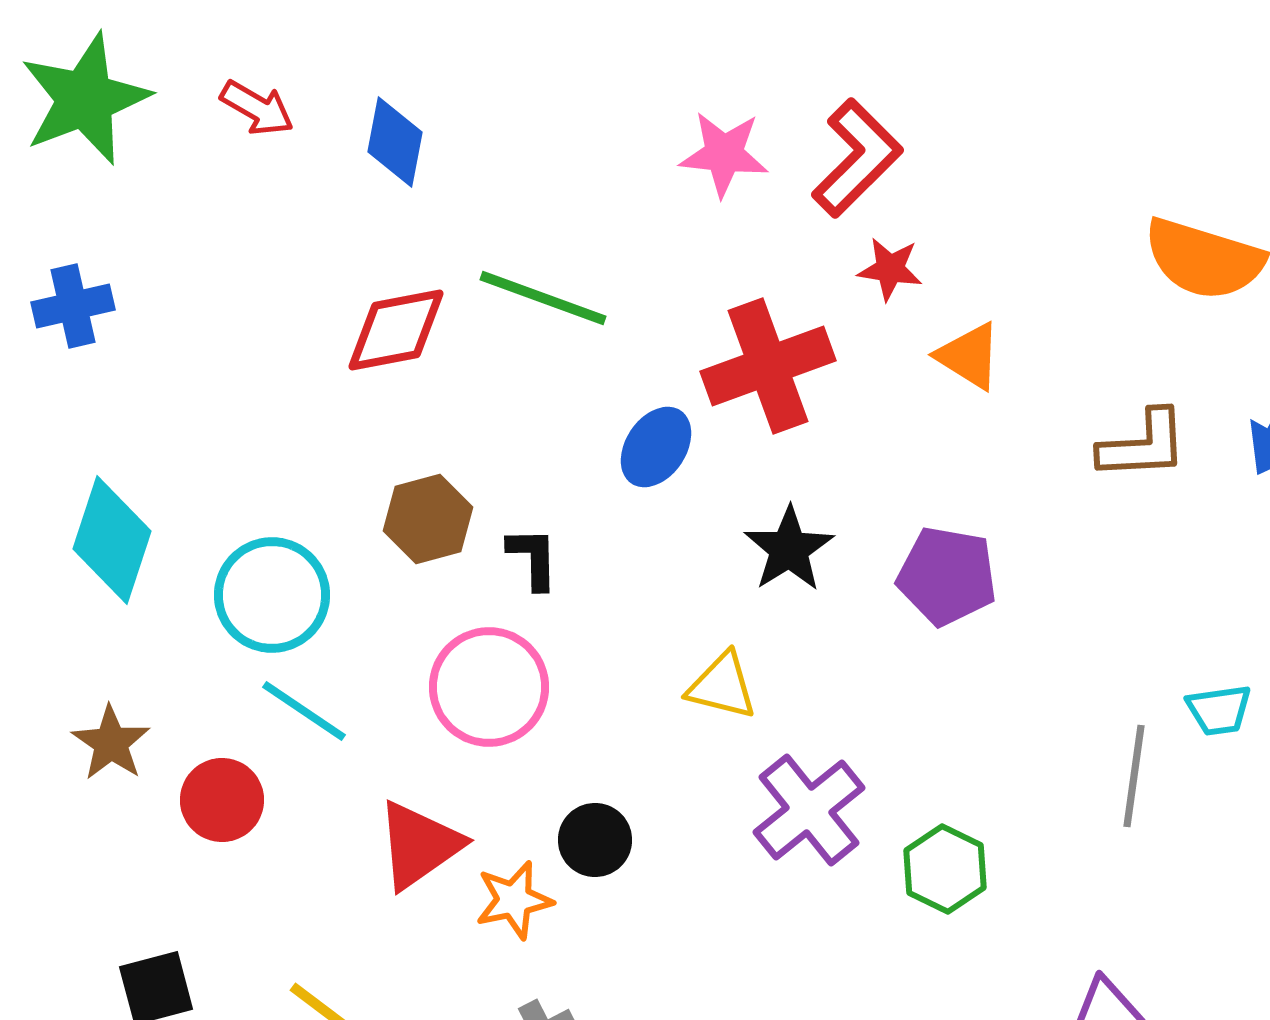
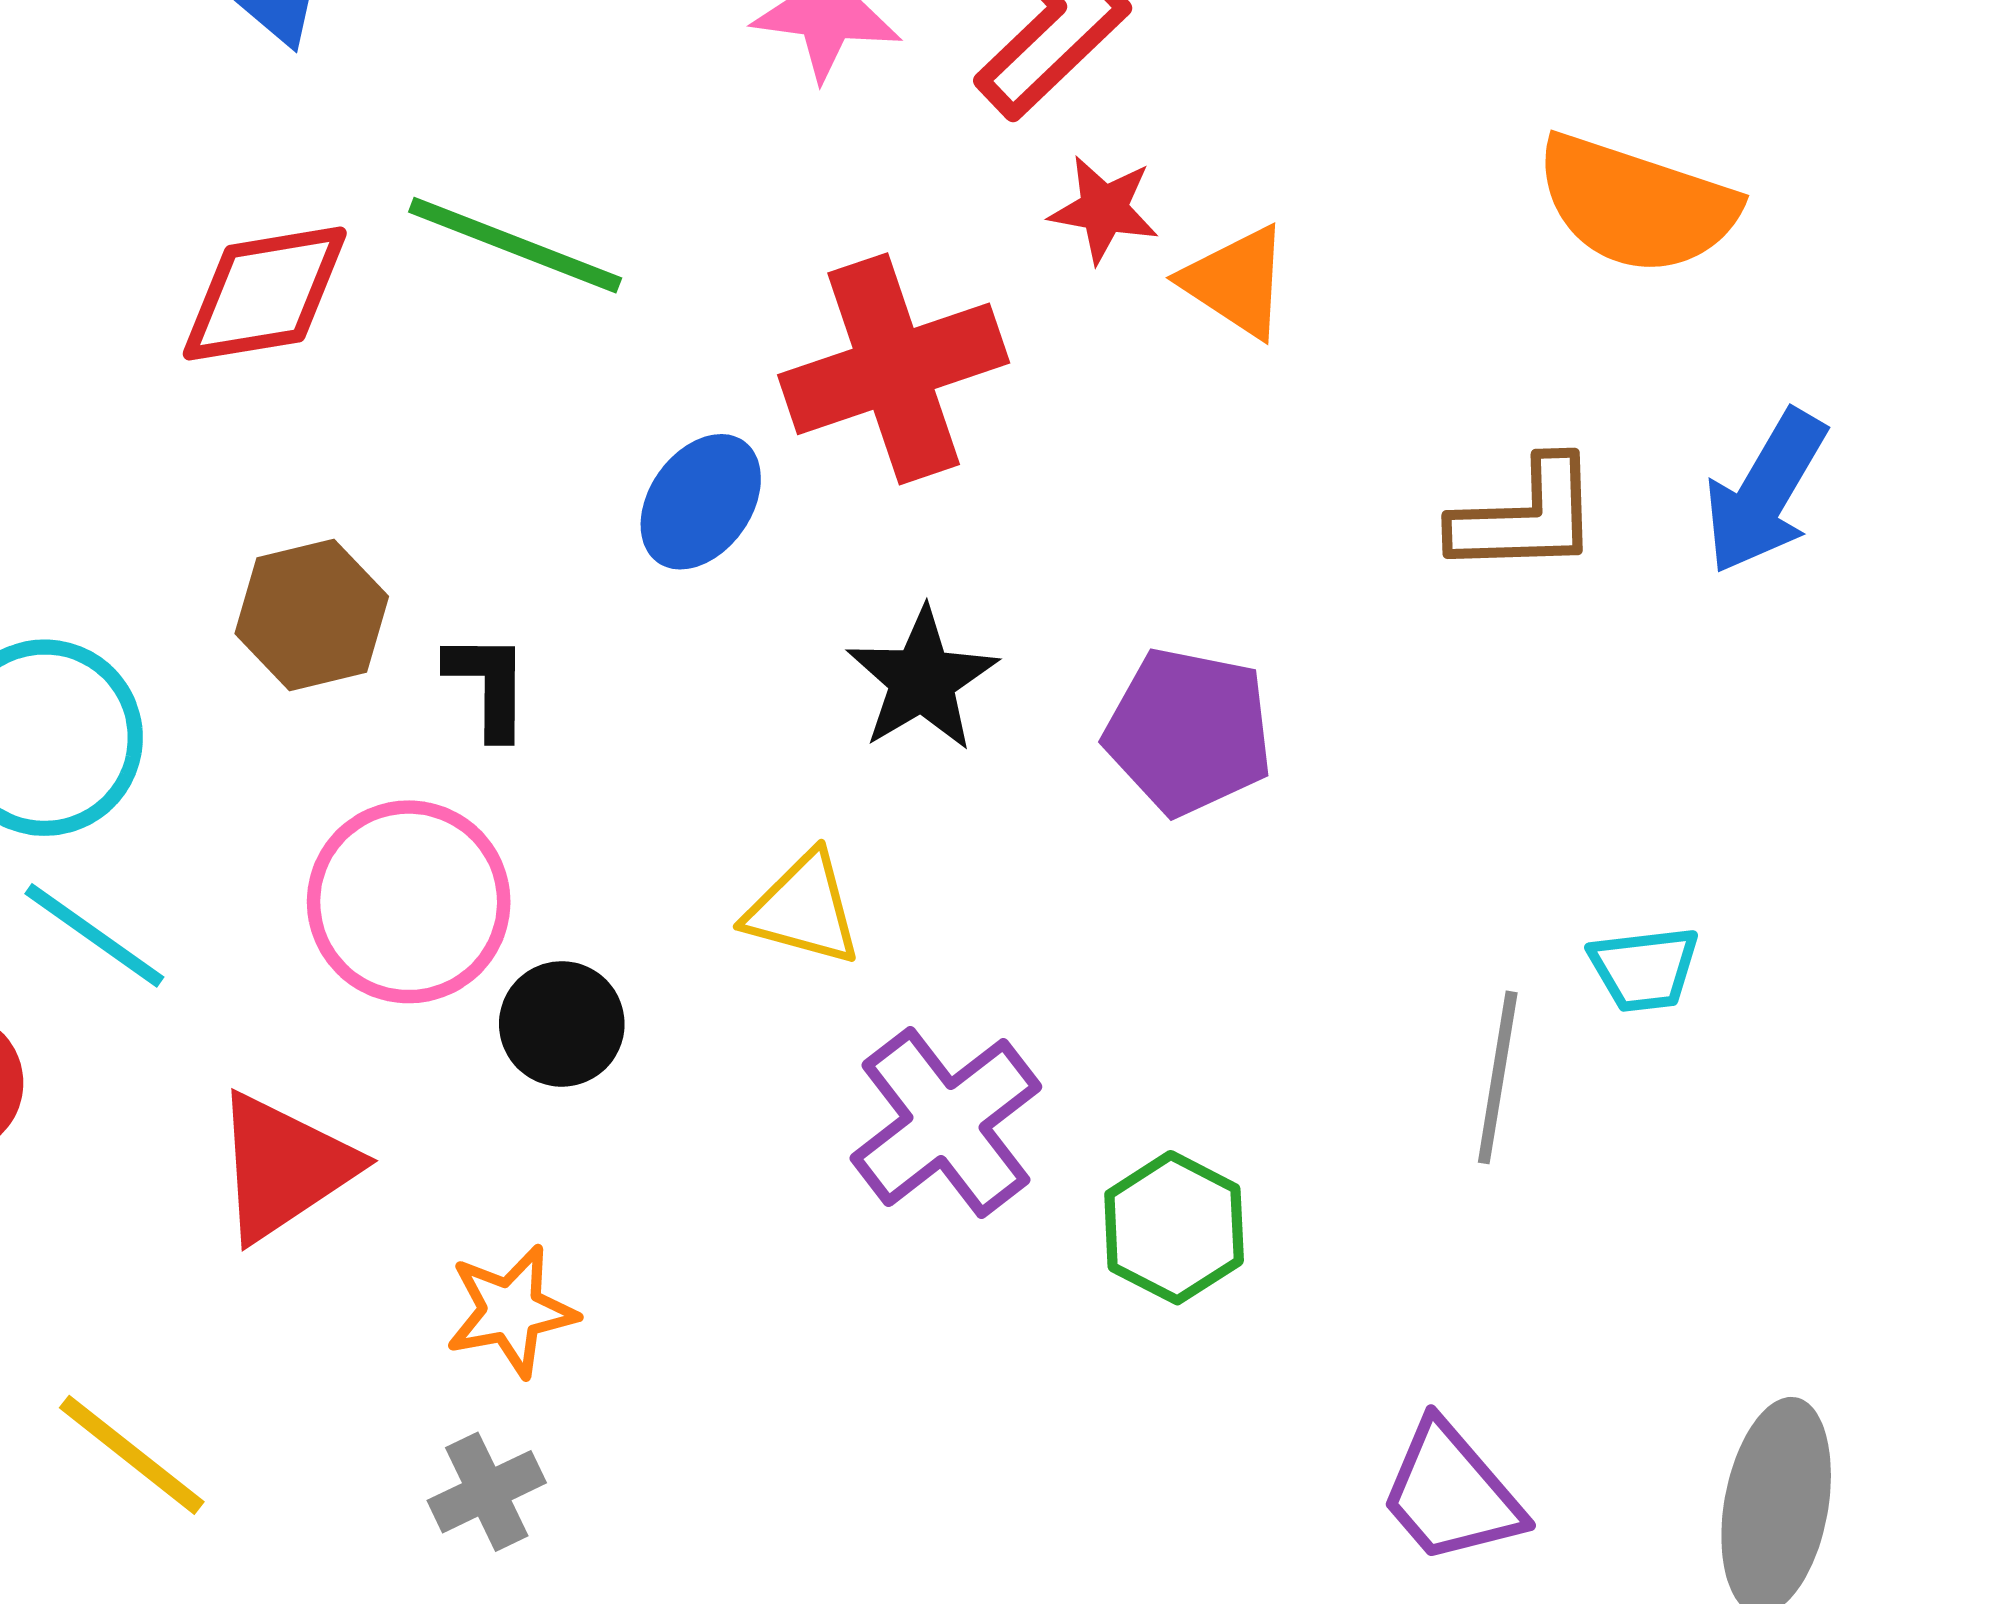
orange triangle: (969, 356) -> (1236, 282), moved
black circle: (595, 840) -> (562, 1024), moved
orange star: (514, 900) -> (511, 1311), moved

